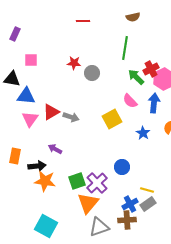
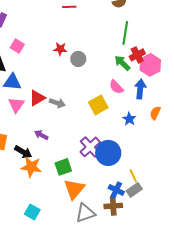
green line: (125, 48) -> (125, 33), moved
pink square: (31, 60) -> (17, 46), turned 32
black arrow: (37, 166) -> (23, 152), turned 36
blue circle: (122, 167) -> (108, 153), size x1.6
purple cross: (97, 183) -> (90, 147), moved
yellow line: (147, 190) -> (133, 176), turned 48
blue cross: (130, 204) -> (116, 190), turned -35
cyan square: (46, 226) -> (32, 212), size x0.7

